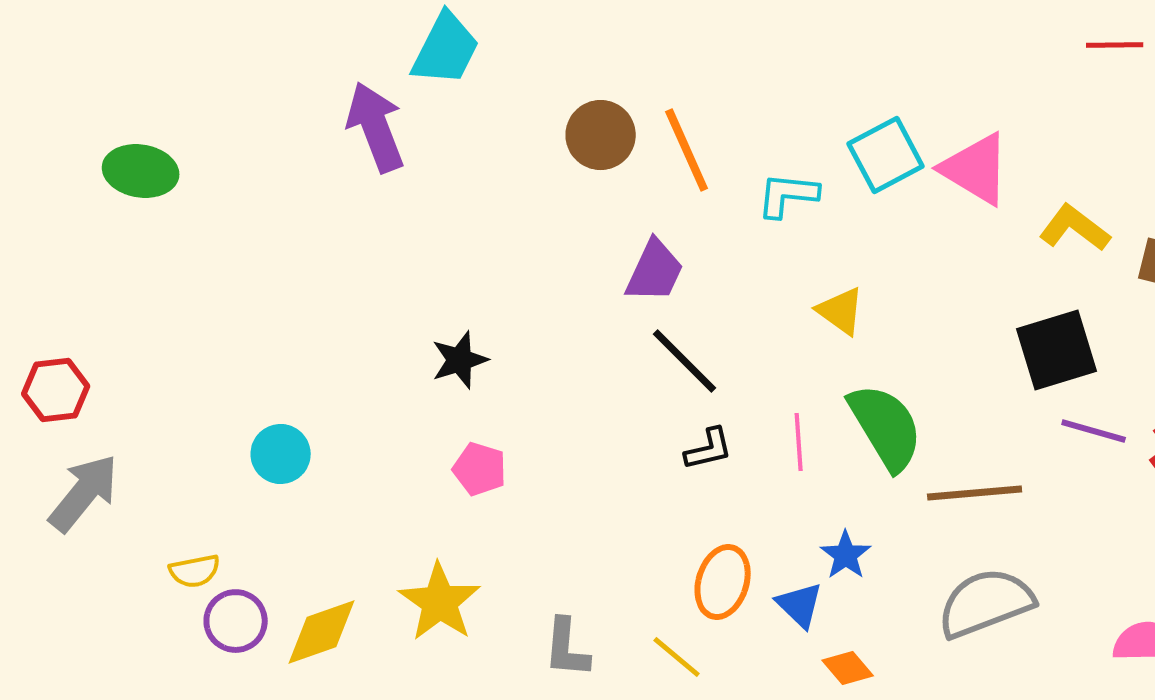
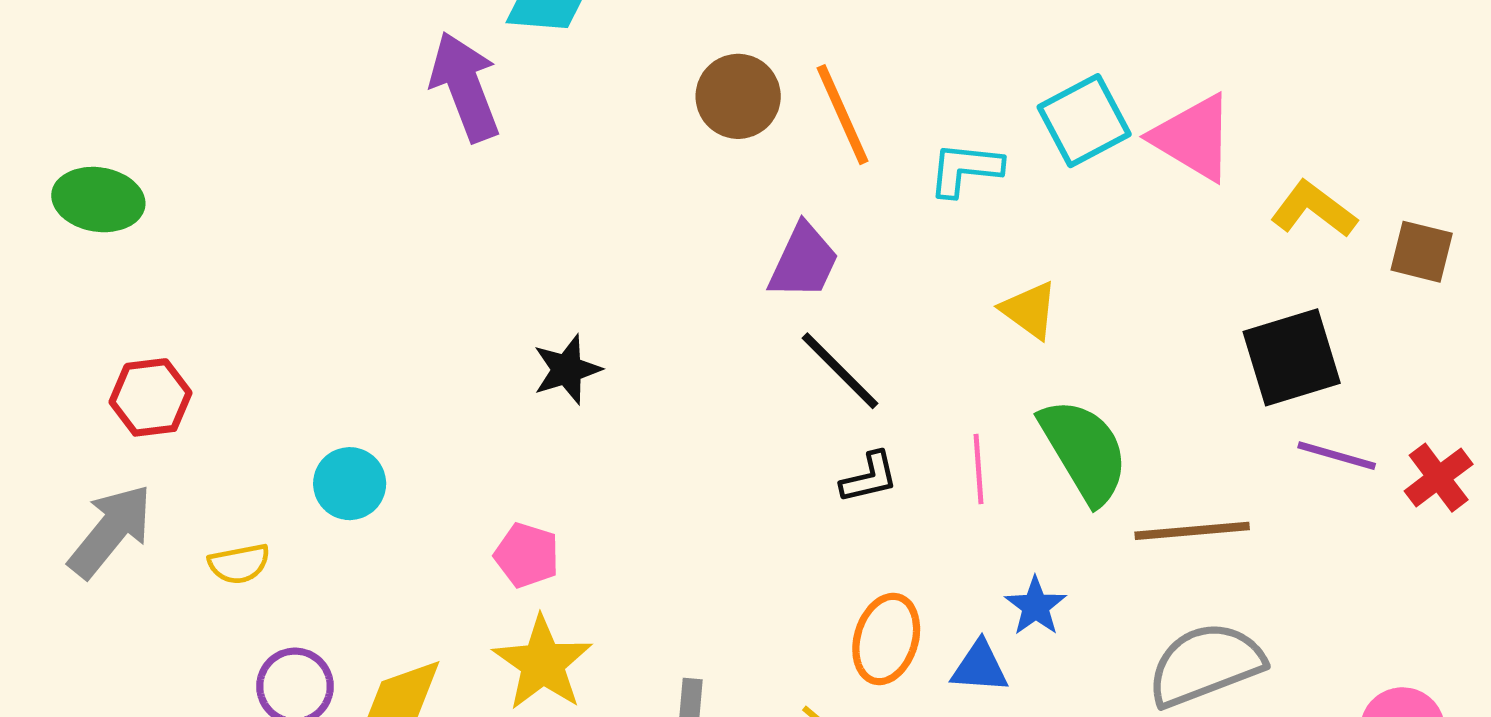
green ellipse: (141, 171) -> (98, 200), moved
red hexagon: (56, 390) -> (151, 397), moved
pink pentagon: (480, 469) -> (527, 555), moved
yellow semicircle: (195, 571) -> (239, 564), moved
blue triangle: (800, 605) -> (980, 667), turned -40

